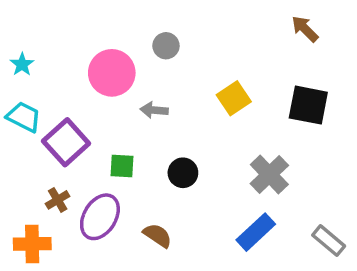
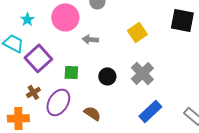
cyan star: (22, 64) -> (27, 19), moved
black square: (308, 105) -> (182, 20), moved
gray cross: (269, 174) -> (142, 73), moved

